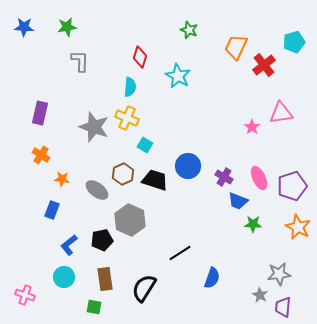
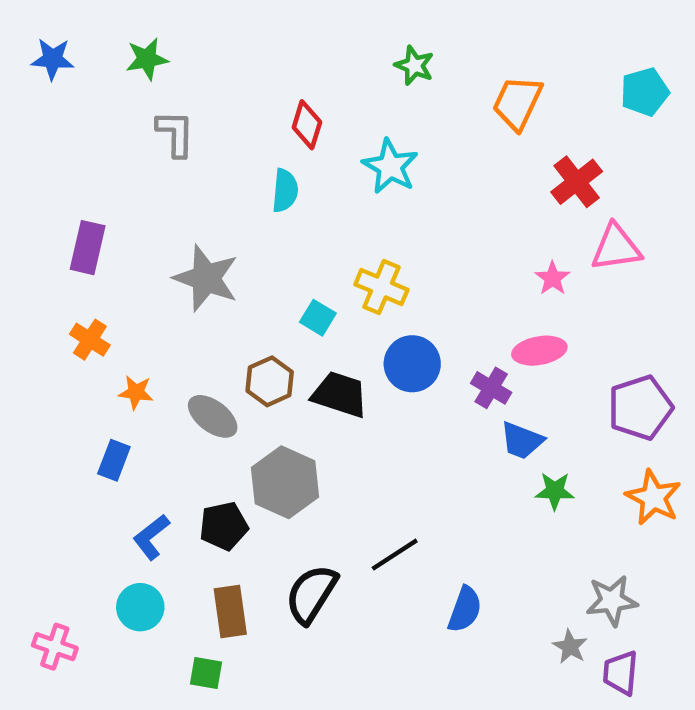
red cross: (264, 65) -> (577, 182), moved
yellow cross: (127, 118) -> (381, 287), moved
pink ellipse: (259, 178) -> (539, 351), moved, turned -75
black semicircle: (144, 288) -> (311, 594), moved

